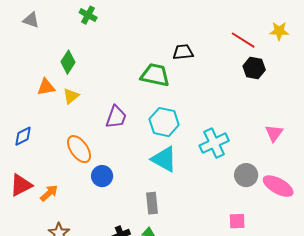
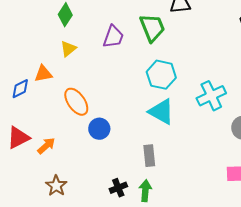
green trapezoid: (155, 75) -> (152, 28), turned 56
orange triangle: (46, 87) -> (43, 74), moved
purple trapezoid: (116, 117) -> (113, 37), moved

